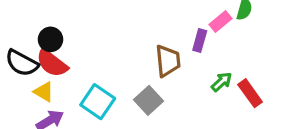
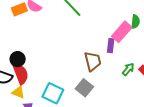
pink rectangle: (220, 22) -> (122, 32), size x1.5
red semicircle: (52, 63) -> (21, 74), turned -140

